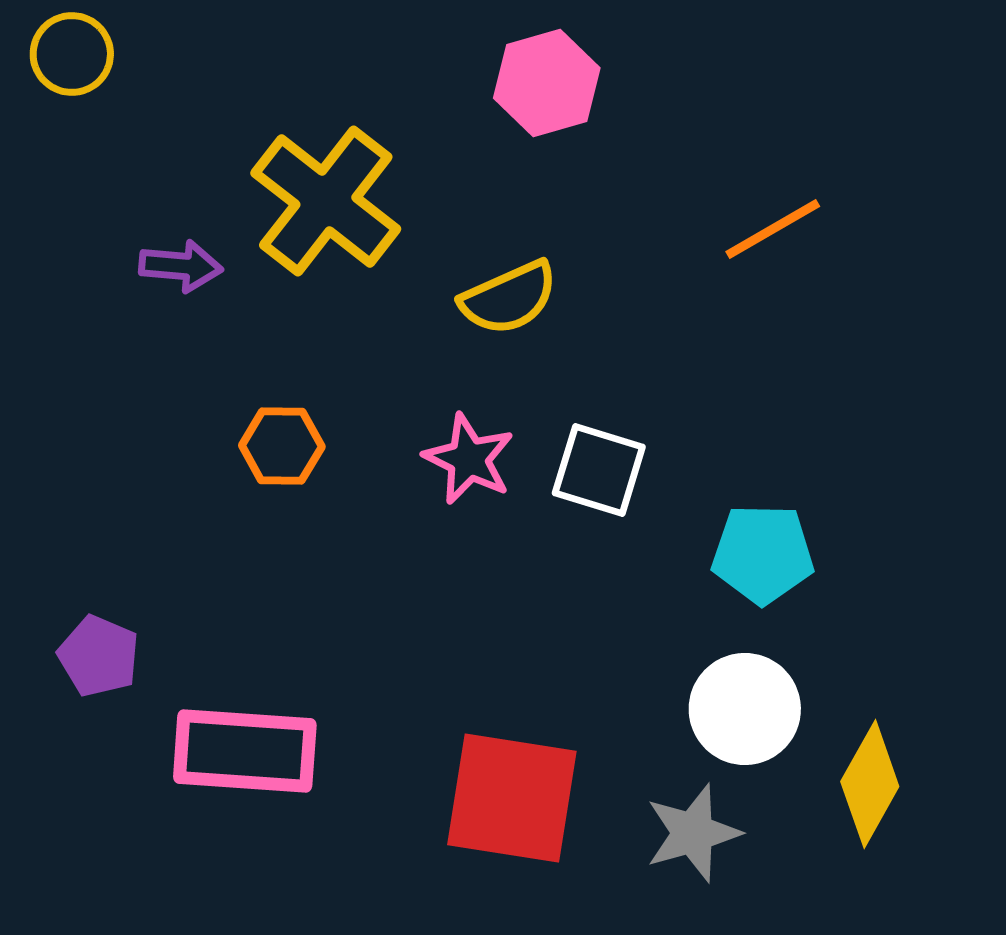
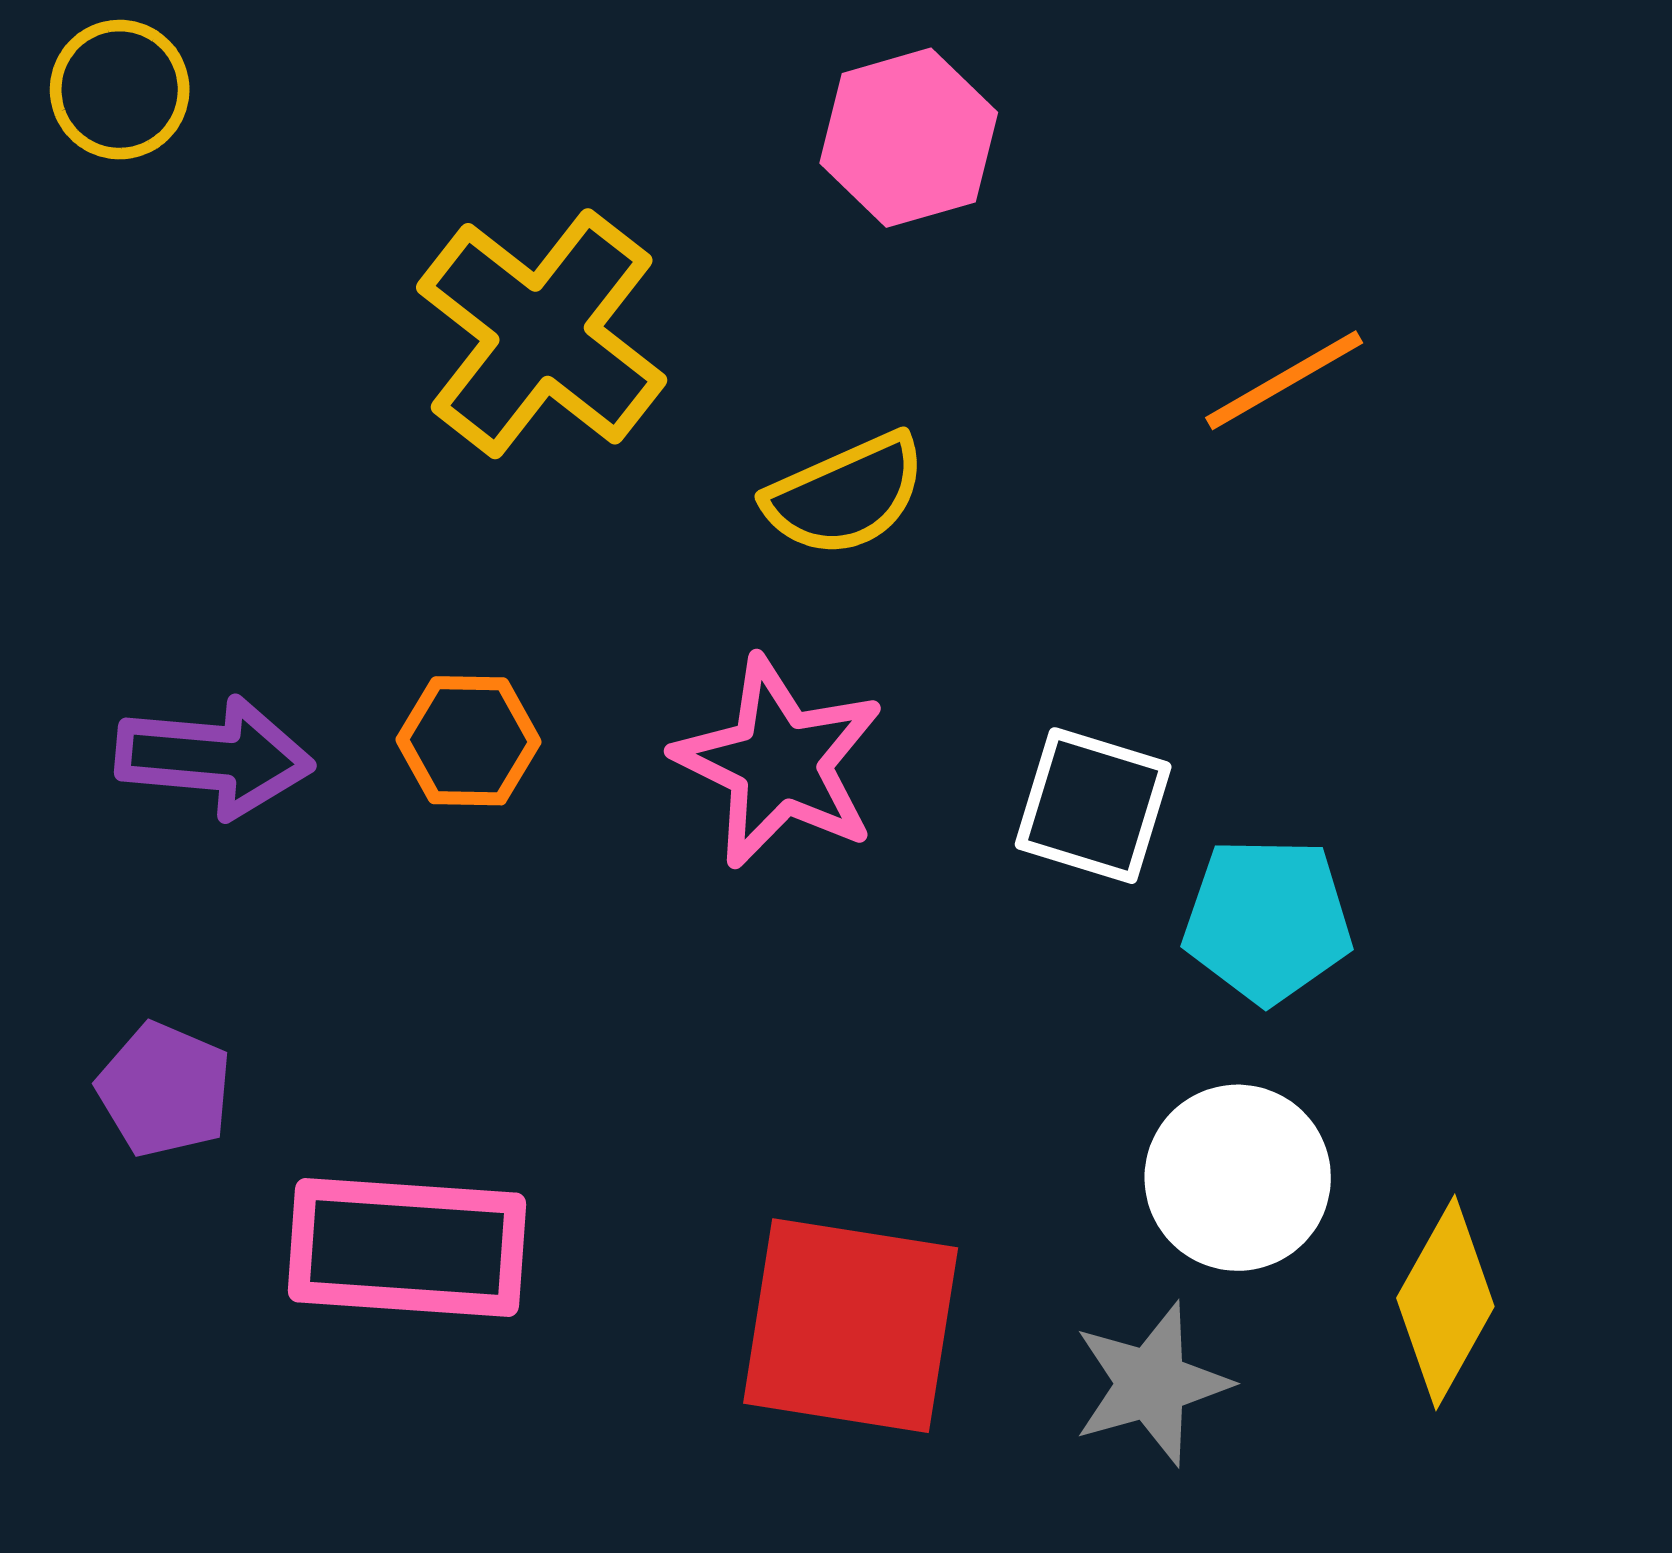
purple arrow: (181, 266) -> (214, 757), moved, size x1.4
pink star: (469, 459) -> (779, 762), size x1.4
white square: (599, 470) -> (1093, 806), moved

